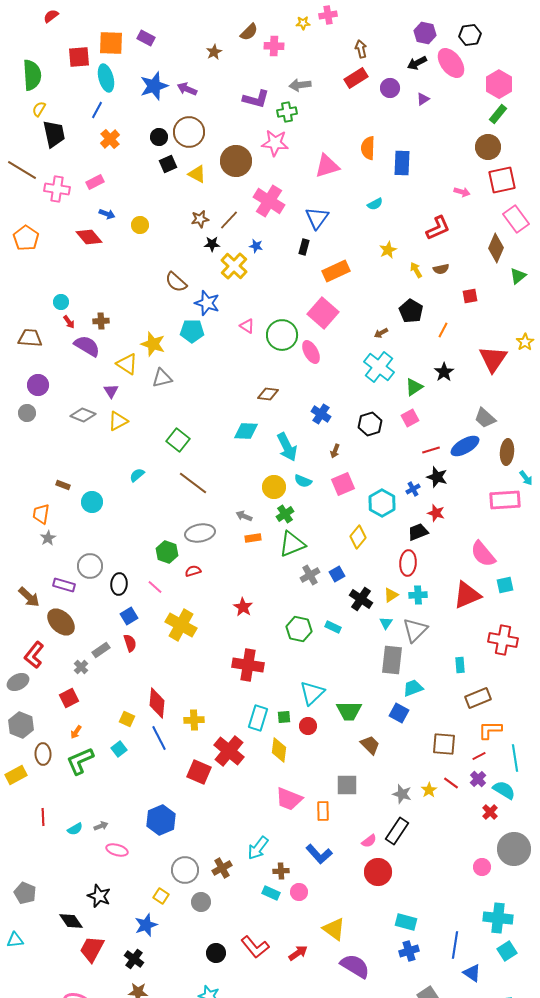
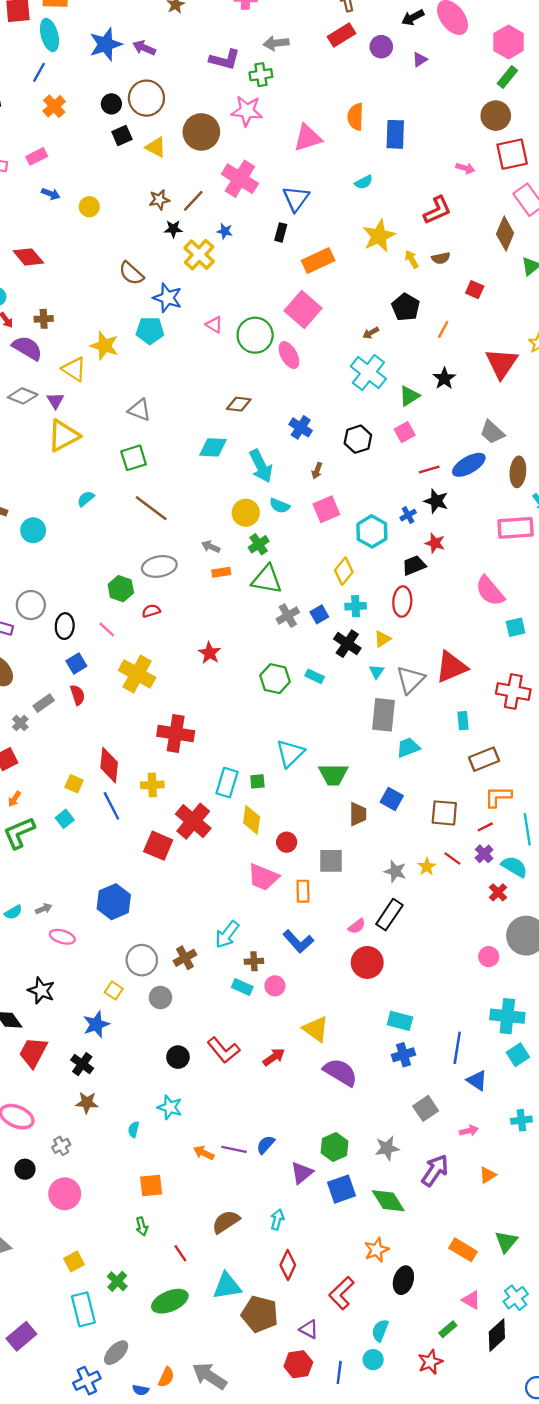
red diamond: (89, 237) -> (28, 257), moved
yellow star: (388, 250) -> (379, 236), size x1.6
red square: (470, 296) -> (475, 290), turned 35
gray triangle: (162, 378) -> (139, 410), moved, turned 35
gray diamond: (83, 415) -> (23, 396), moved
yellow triangle: (118, 421) -> (64, 436), size x1.4
green square: (178, 440) -> (134, 458), turned 35
green triangle: (292, 544) -> (267, 579), turned 32
cyan cross: (418, 595) -> (356, 606), moved
red triangle: (467, 595) -> (451, 667), moved
red cross: (248, 665) -> (176, 734), moved
blue square: (399, 713) -> (392, 799), moved
red circle: (308, 726) -> (287, 842), moved
brown trapezoid: (370, 745) -> (358, 814), turned 45

